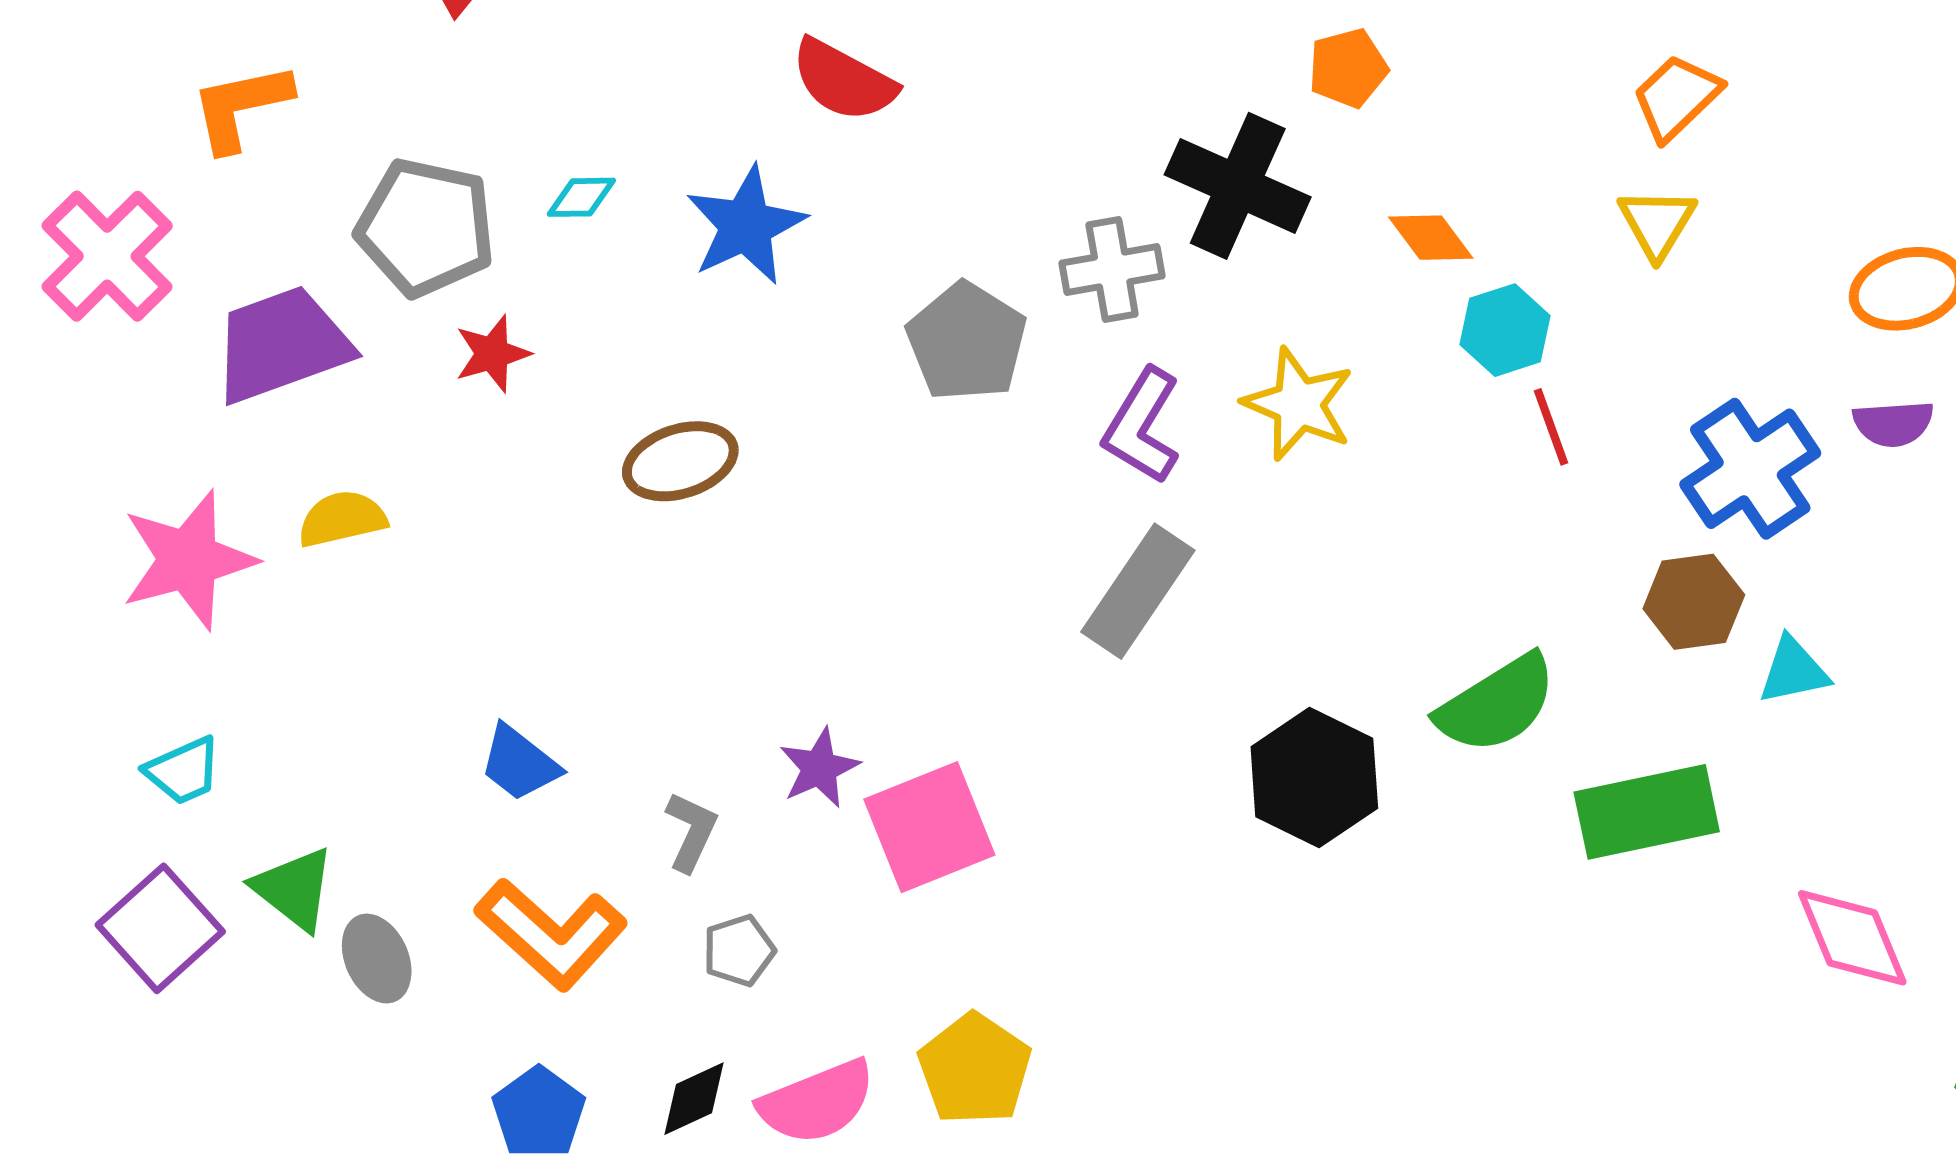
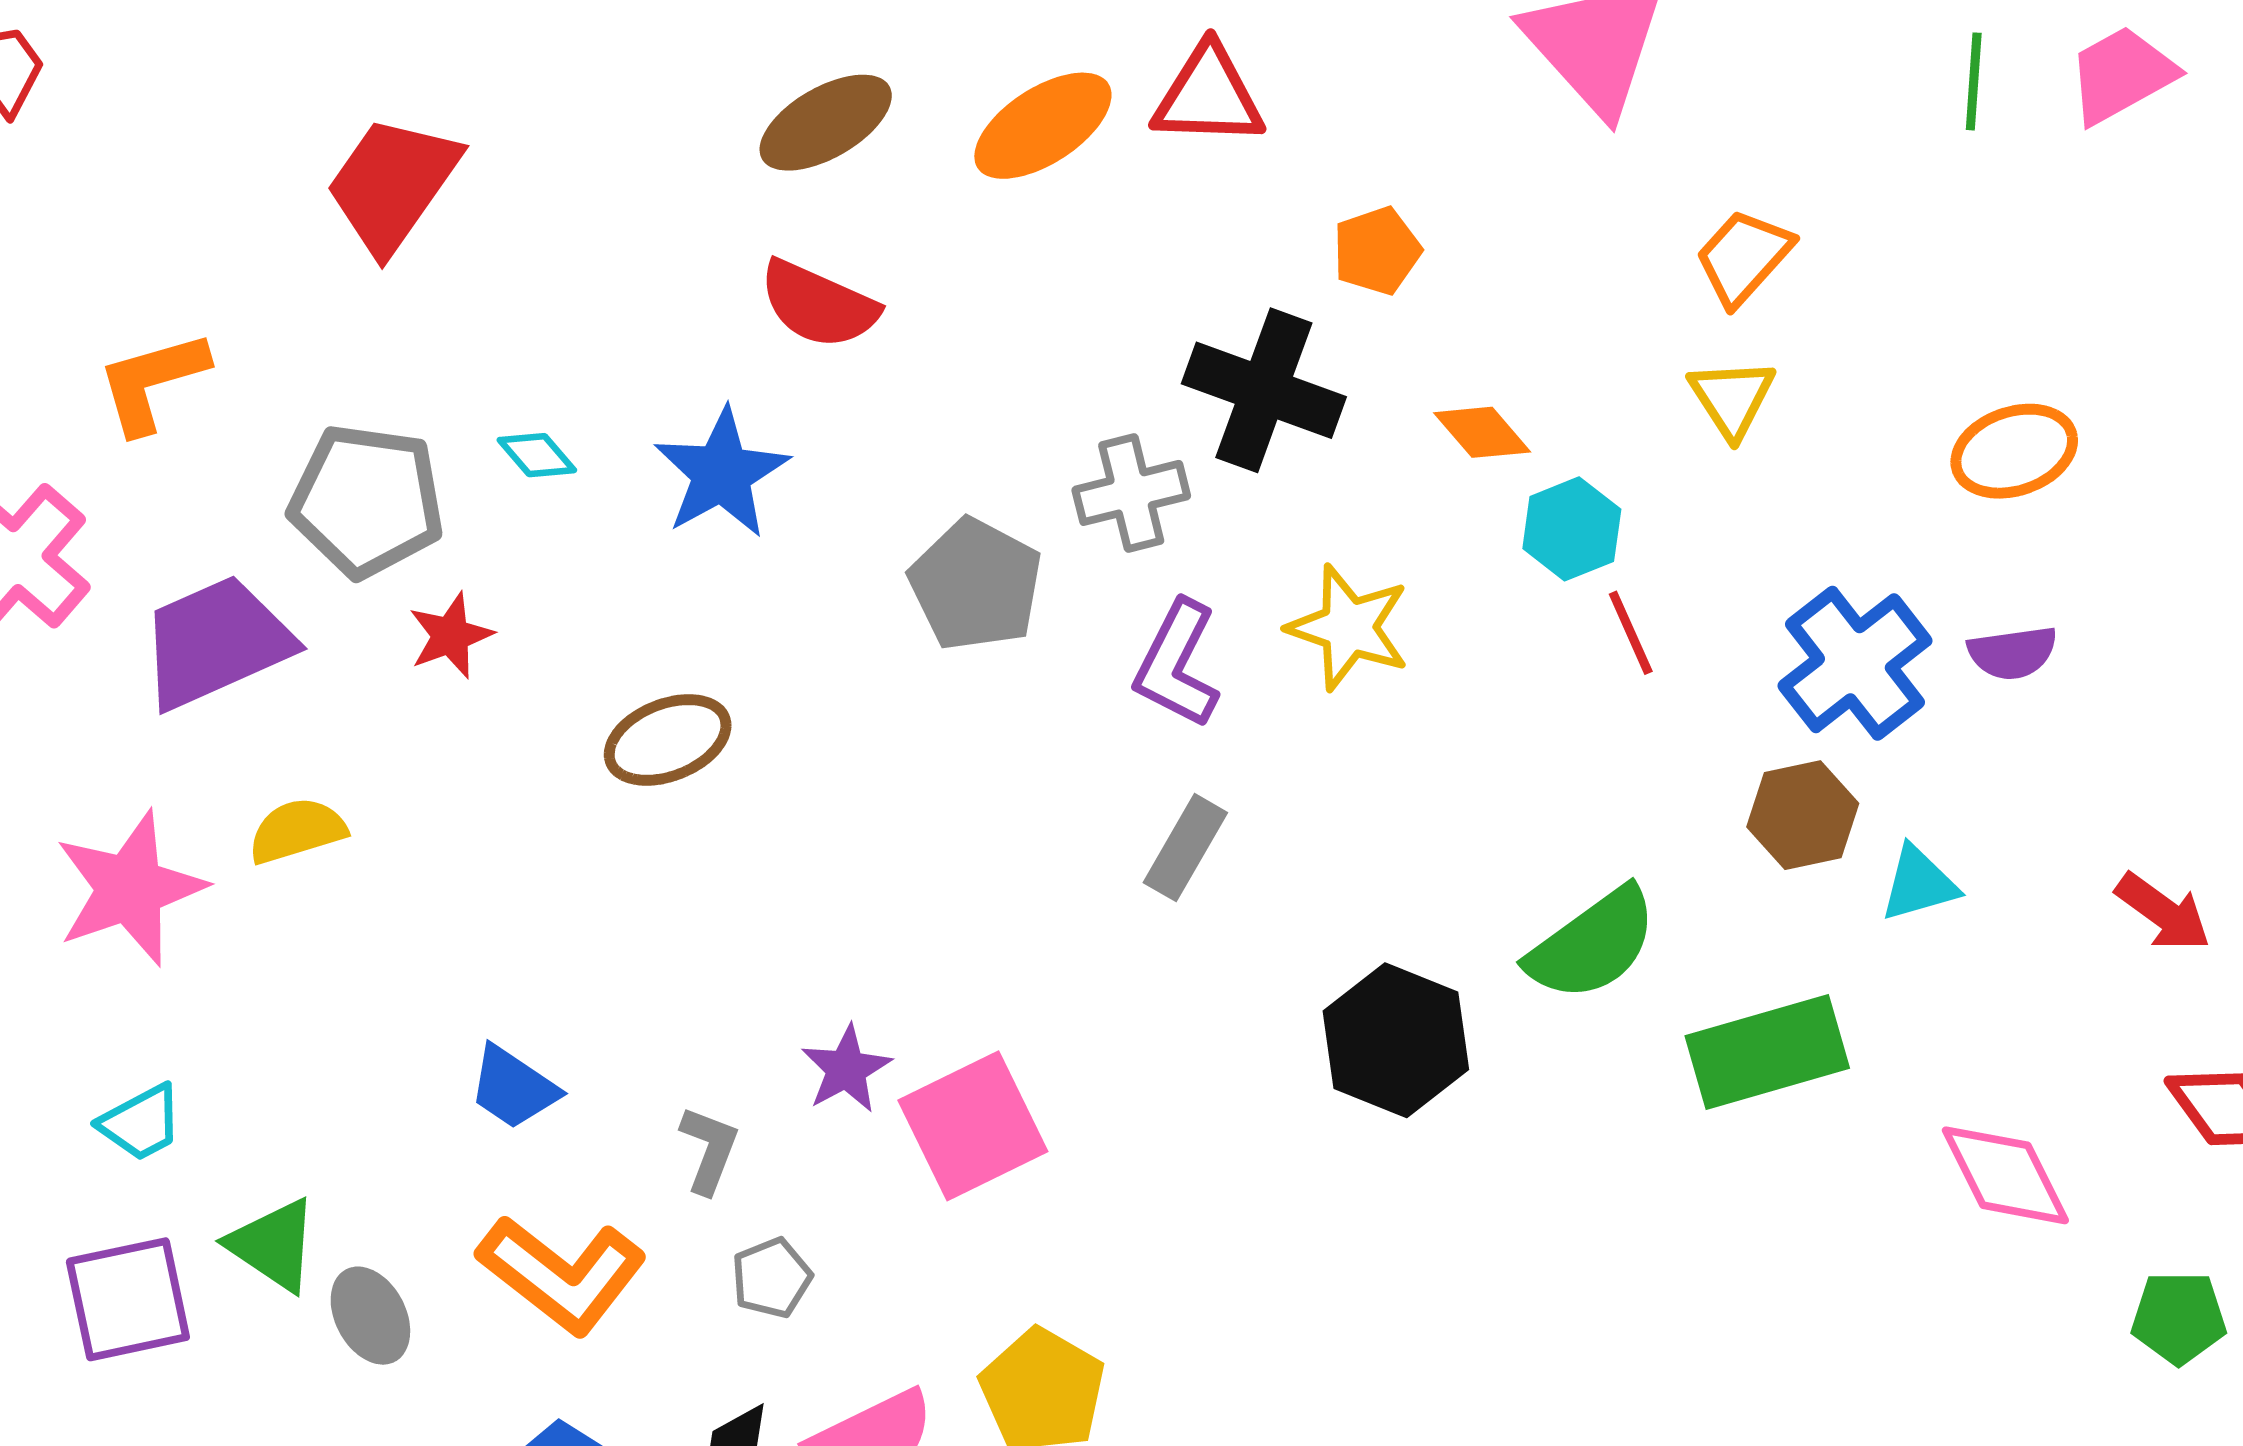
cyan diamond: (581, 197) -> (537, 455), turned 54
purple semicircle: (1893, 424) -> (2013, 653), moved
gray rectangle: (1138, 591) -> (1185, 848), size x0.7
purple square: (160, 928) -> (128, 1299), turned 34

